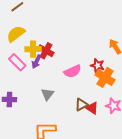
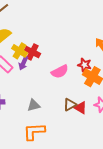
yellow cross: (33, 49) -> (20, 51), turned 35
gray triangle: (47, 94) -> (34, 105), moved, turned 40

